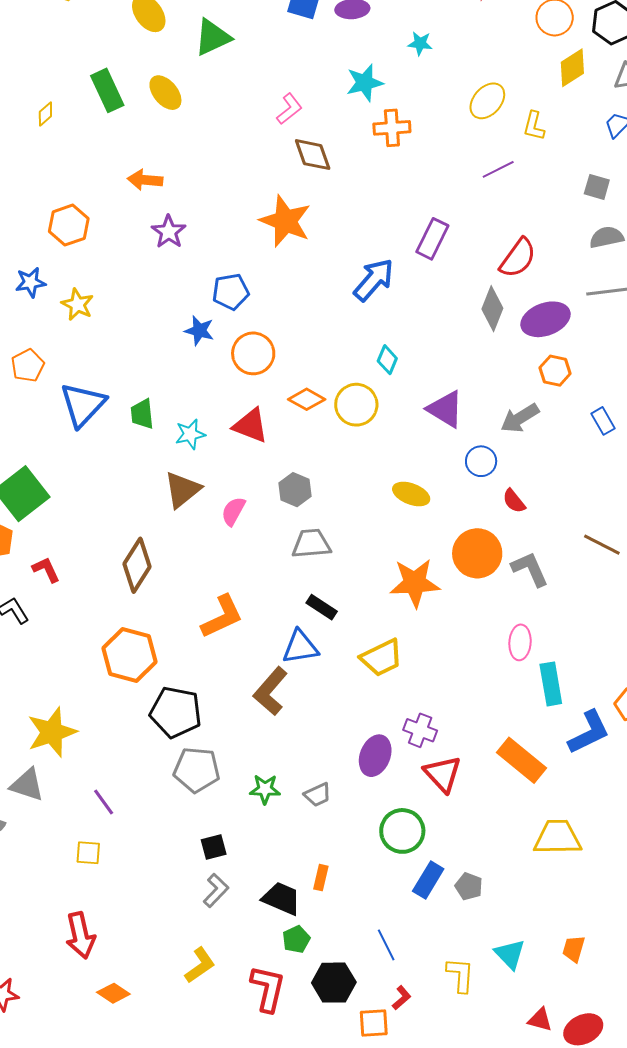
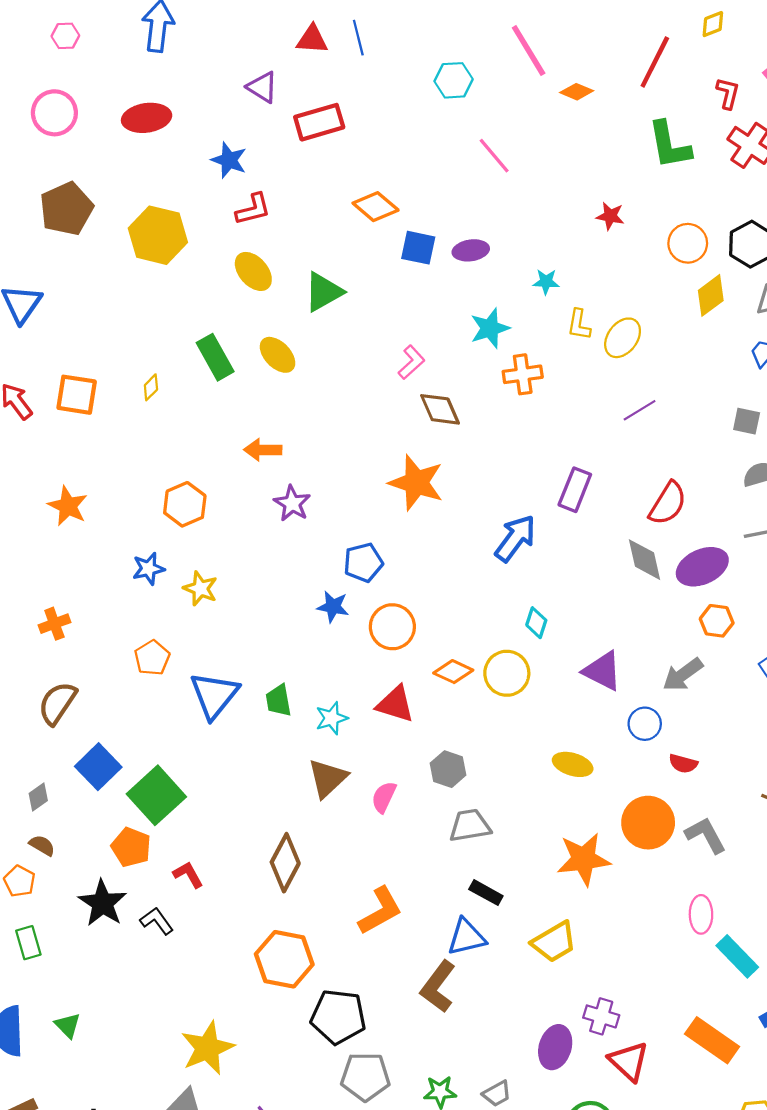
yellow L-shape: (534, 126) -> (579, 325), moved
gray diamond: (492, 309) -> (645, 560), turned -30
red semicircle: (514, 501) -> (683, 764), turned -32
cyan rectangle: (551, 684) -> (737, 956), turned -30

